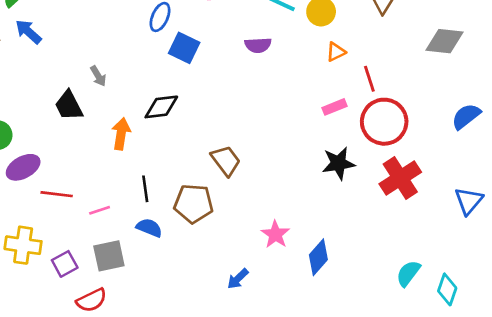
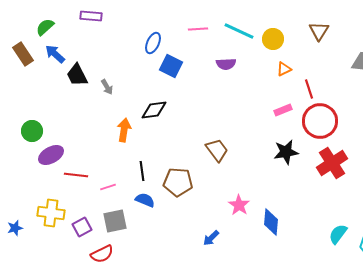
black trapezoid: (69, 106) -> (77, 75), moved
brown trapezoid: (226, 161) -> (217, 150), moved
blue diamond: (318, 257) -> (271, 222), turned -36

